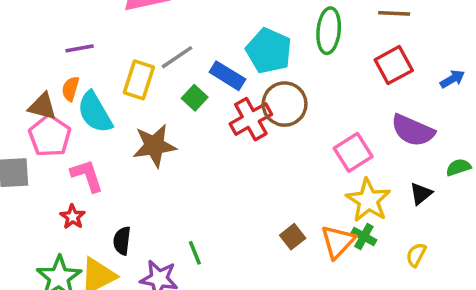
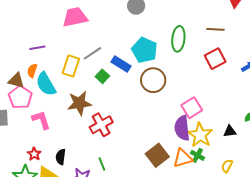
red cross: (251, 119) -> (101, 125), moved
purple semicircle: (413, 130) -> (182, 128), moved, turned 60
black triangle: (421, 194) -> (230, 131), turned 32
red star: (73, 217) -> (34, 154), moved
brown square: (293, 237) -> (157, 155), size x1.6
orange triangle: (338, 242) -> (183, 158), turned 30

